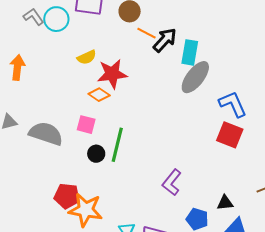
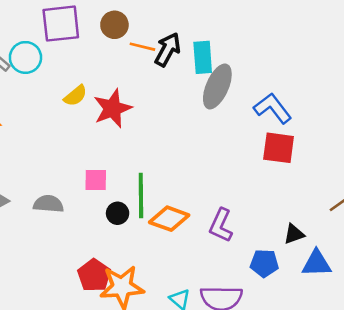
orange diamond: (99, 95) -> (169, 219), moved, size x1.4
gray semicircle: (46, 134) -> (48, 204), size x0.7
red pentagon: (67, 196) -> (94, 275), turned -30

